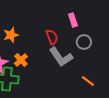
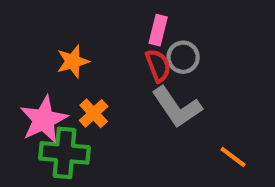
pink rectangle: (73, 20) -> (158, 30), moved, turned 32
gray circle: (84, 42) -> (183, 57), moved

